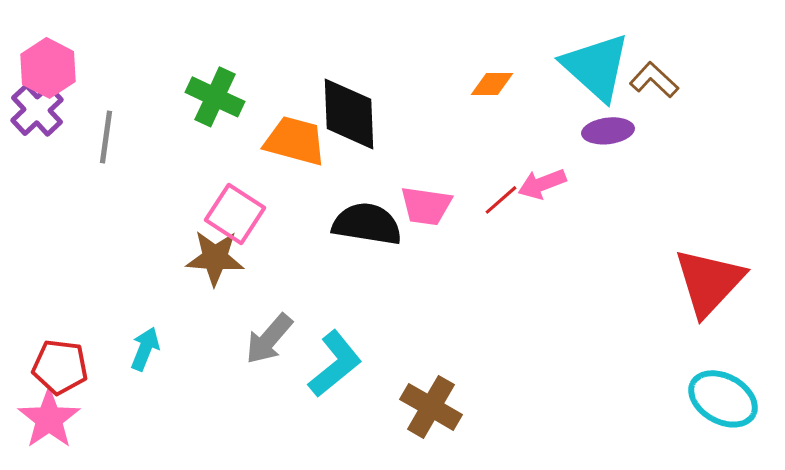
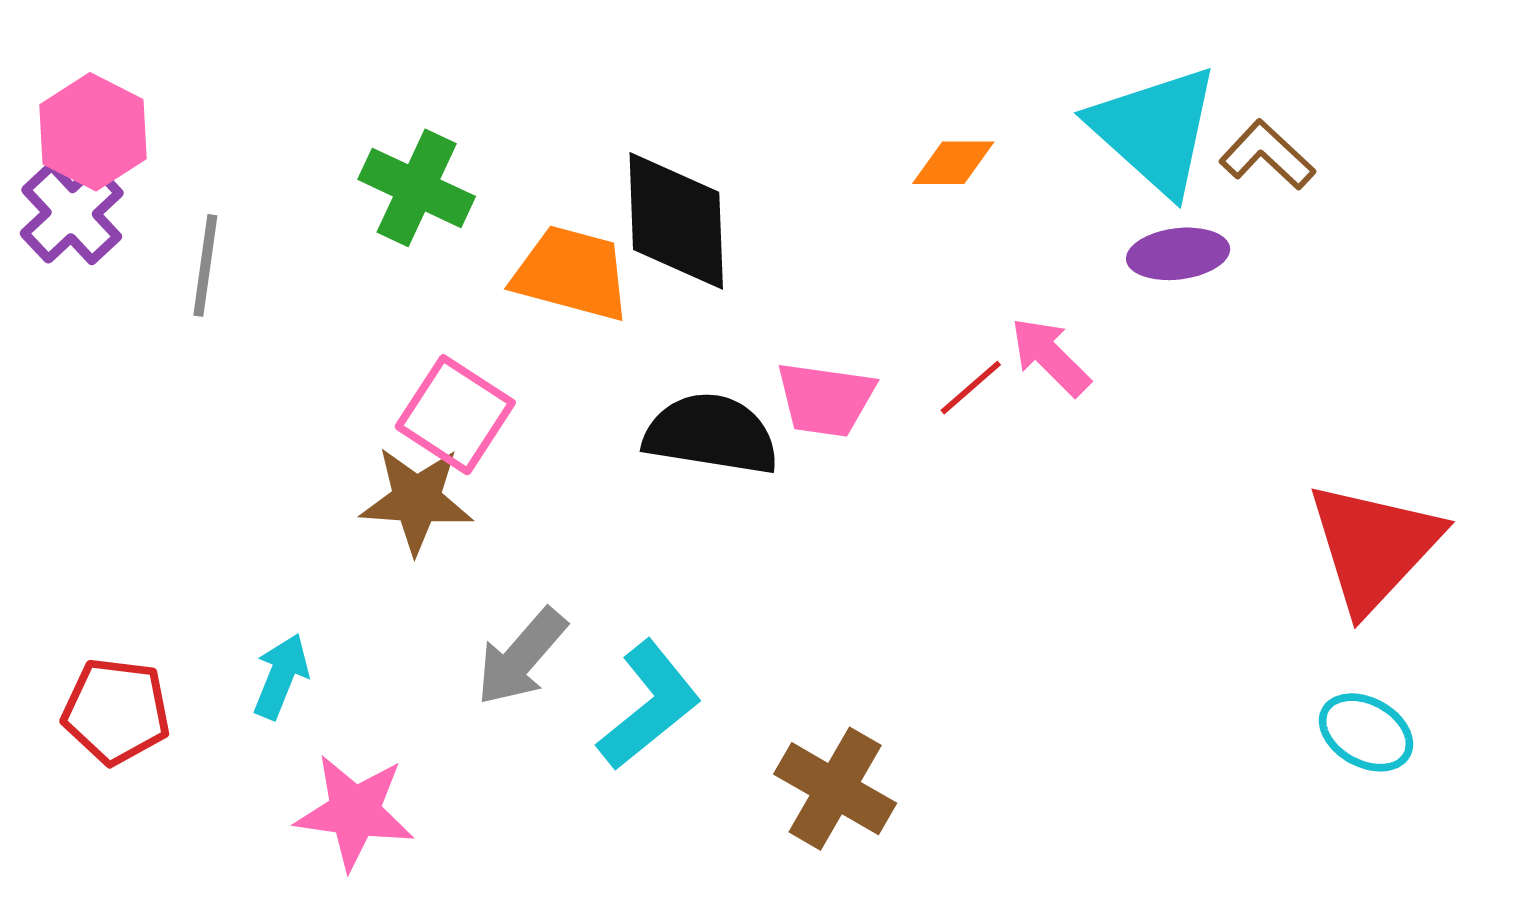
pink arrow: (542, 184) -> (1050, 357), turned 66
cyan ellipse: (723, 399) -> (1366, 732), moved, size x0.7
pink star: (49, 419) -> (355, 812), moved, turned -30

